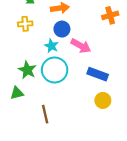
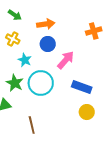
yellow cross: (25, 24) -> (13, 39), turned 32
cyan star: (51, 46) -> (25, 60), moved
pink arrow: (81, 46) -> (66, 60), turned -78

